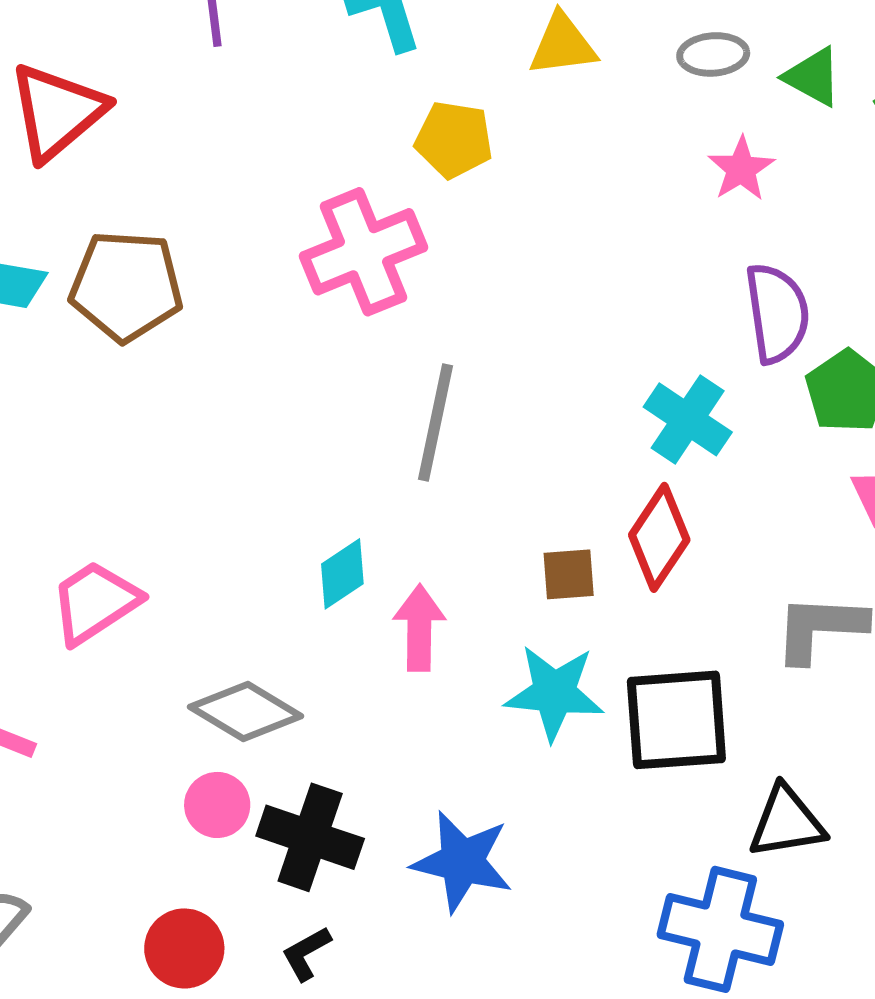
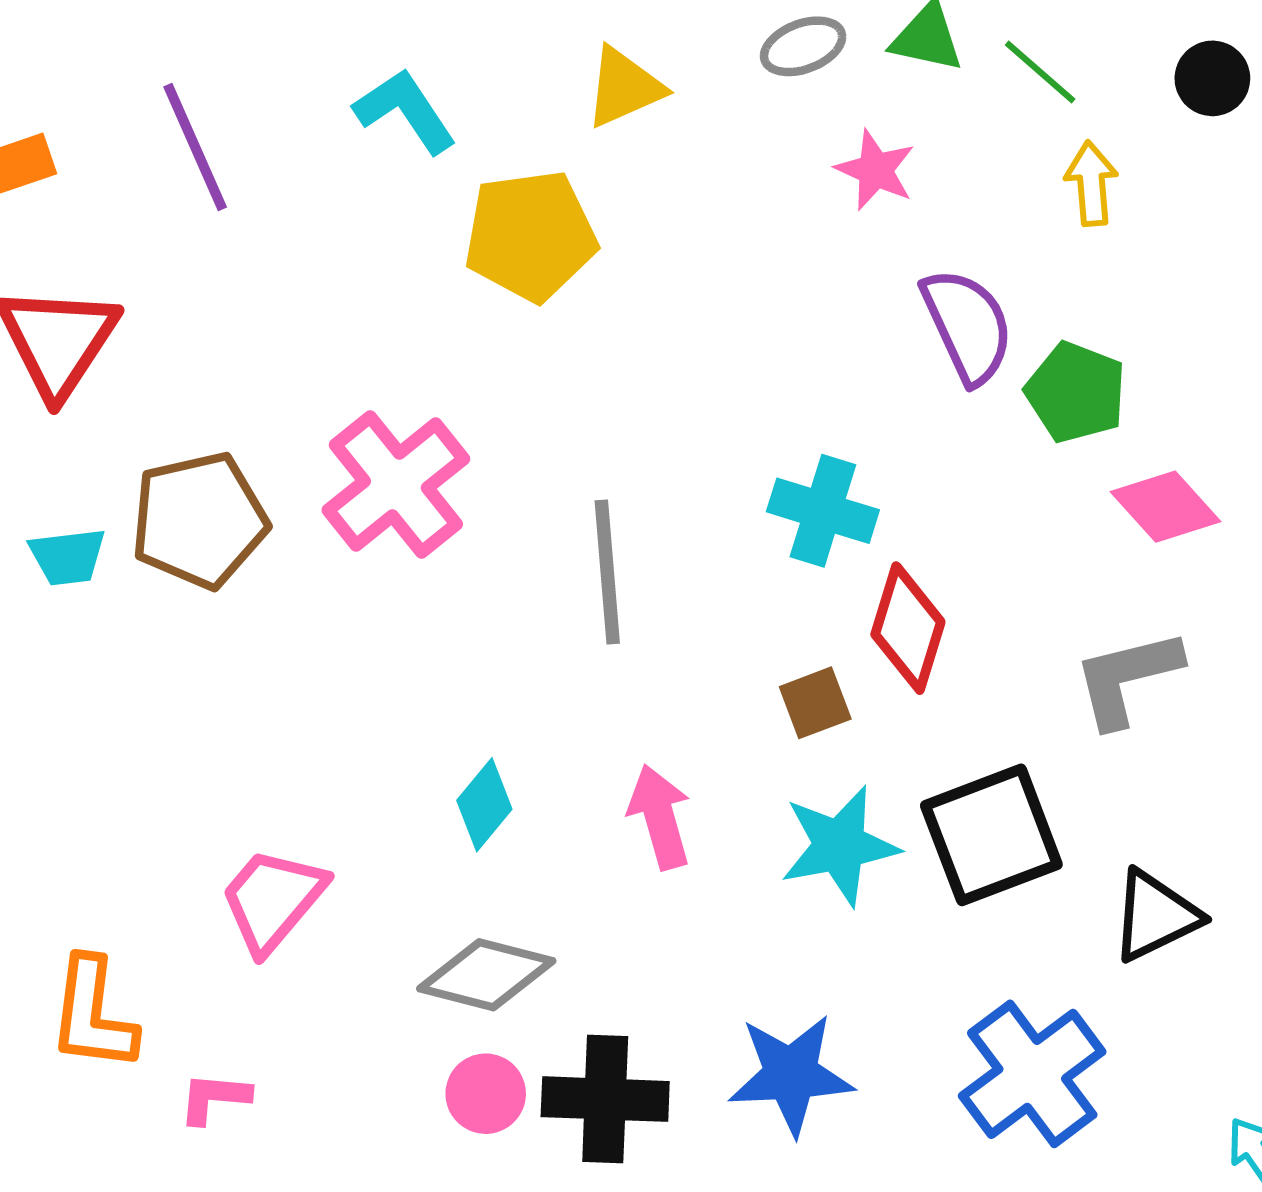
yellow pentagon: (454, 140) -> (530, 236), size x1.4
pink cross: (364, 252) -> (396, 484), moved
cyan cross: (688, 419) -> (823, 511), moved
cyan diamond: (342, 574) -> (484, 805), moved
blue cross: (720, 929) -> (1032, 1074), moved, turned -34

